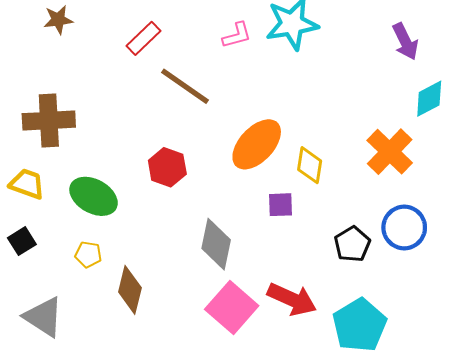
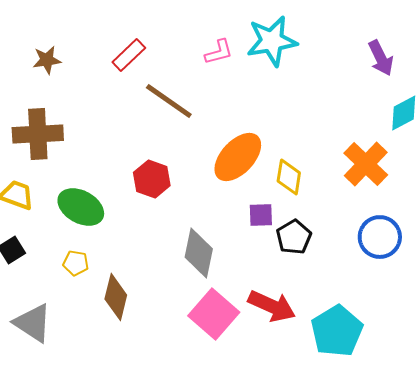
brown star: (58, 20) -> (47, 60), moved
black pentagon: (352, 244) -> (294, 237), moved

